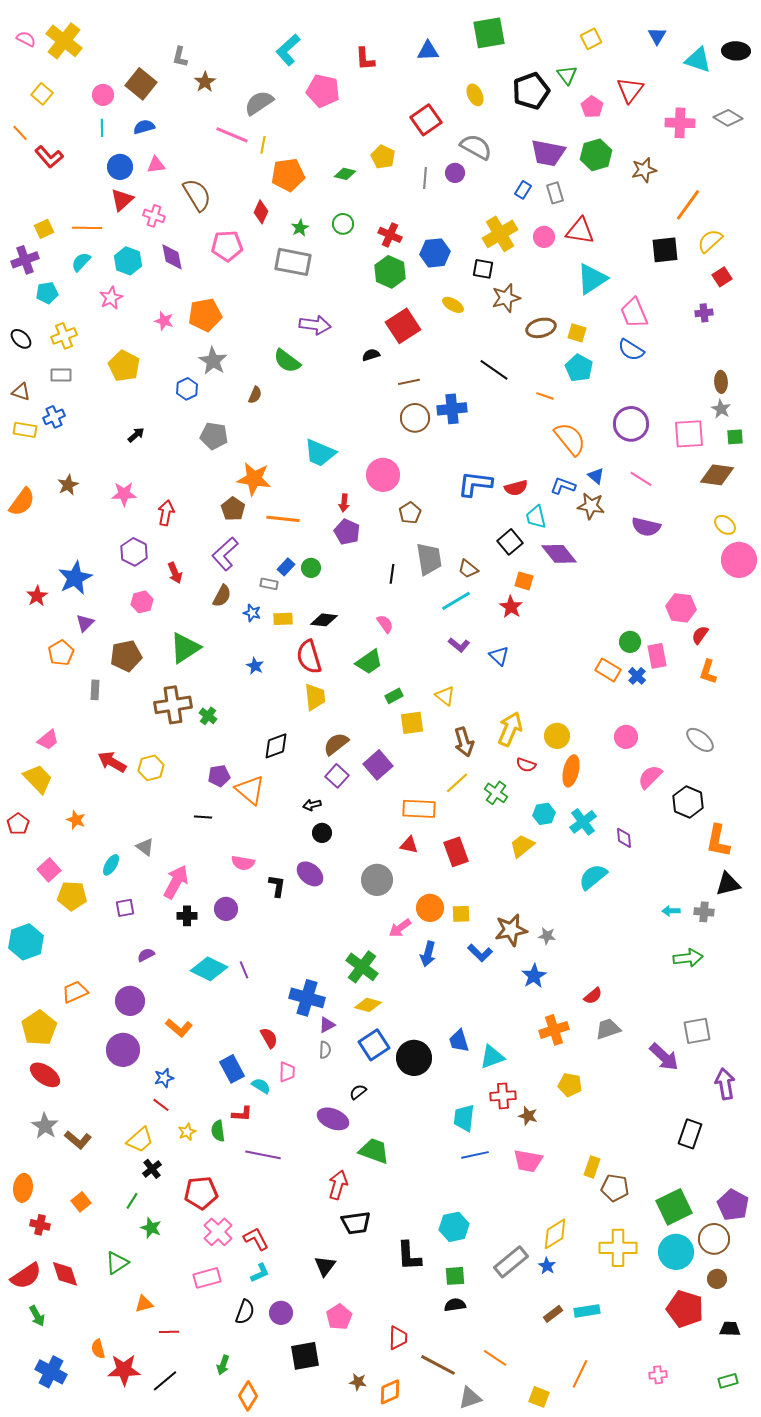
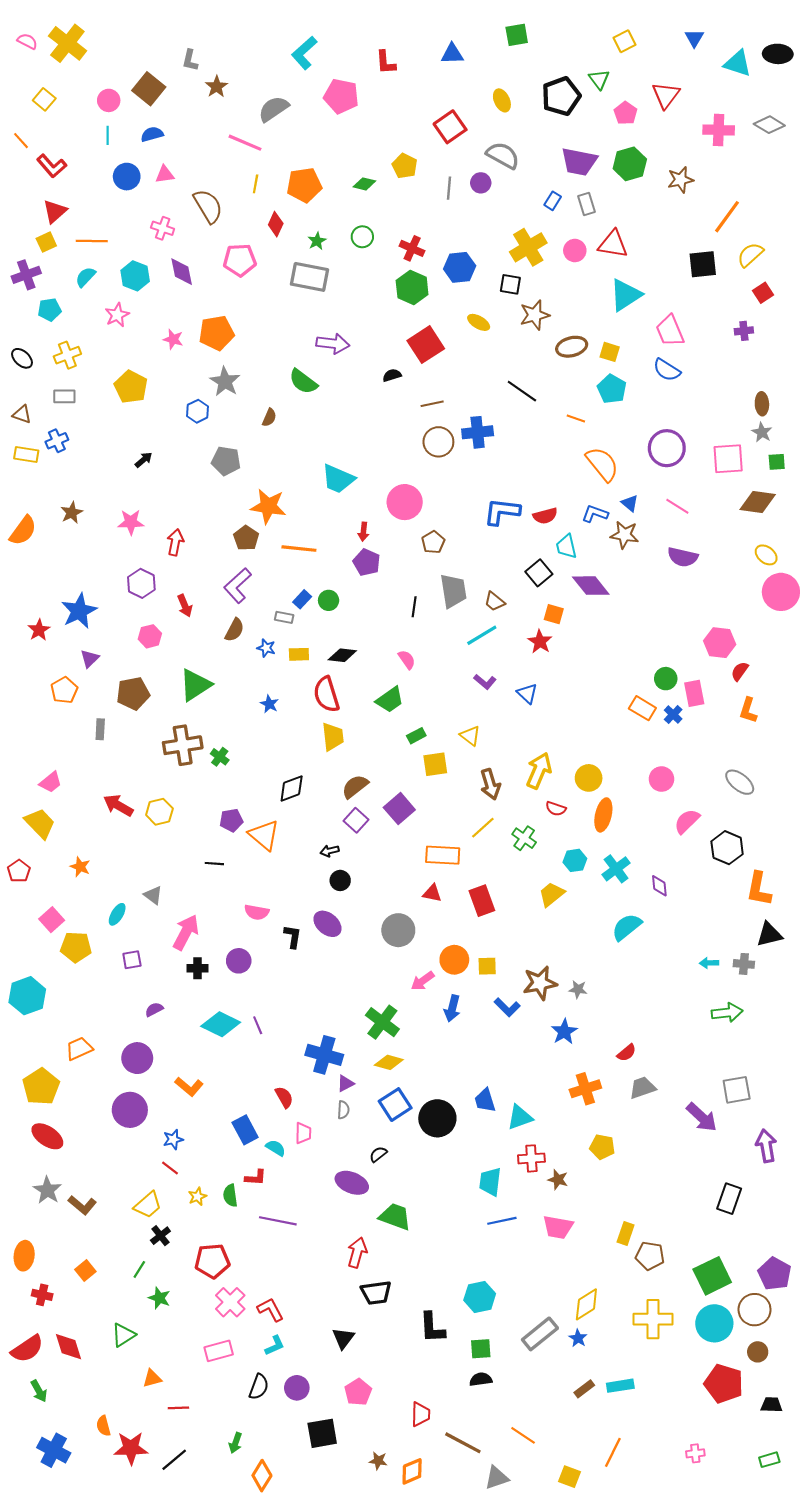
green square: (489, 33) -> (517, 35), size x0.7
yellow line: (263, 145) -> (256, 184), moved
red triangle: (122, 200) -> (55, 211), moved

